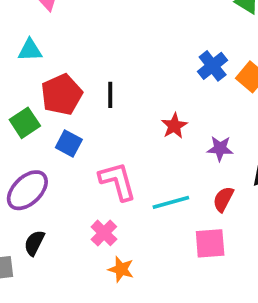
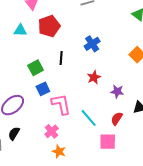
blue cross: (213, 66) -> (92, 44), moved
red pentagon: (62, 95) -> (49, 26), moved
green square: (25, 123) -> (36, 68), moved
blue square: (69, 143) -> (43, 89), moved, turned 32
cyan line: (171, 202) -> (89, 118), turned 60

